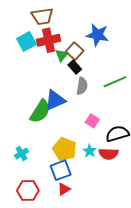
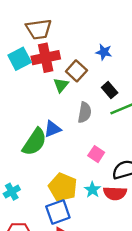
blue star: (97, 35) -> (104, 52), size x0.6
green triangle: (62, 55) -> (61, 85), moved
black rectangle: (75, 67) -> (110, 90), moved
blue triangle: (55, 100) -> (52, 129), size x0.7

